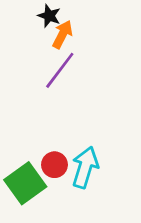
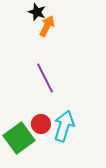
purple line: (60, 70) -> (45, 78), moved, turned -64

